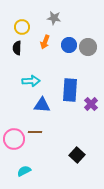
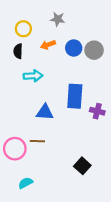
orange arrow: (45, 42) -> (48, 45), turned 48
cyan arrow: (31, 81) -> (33, 76), moved
purple cross: (91, 104) -> (97, 111), turned -32

